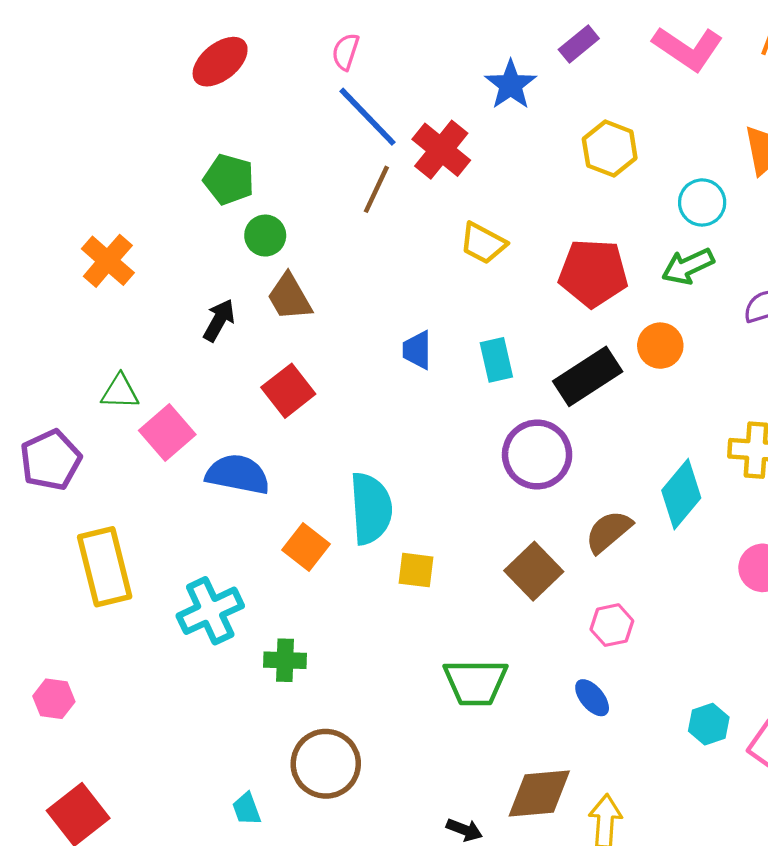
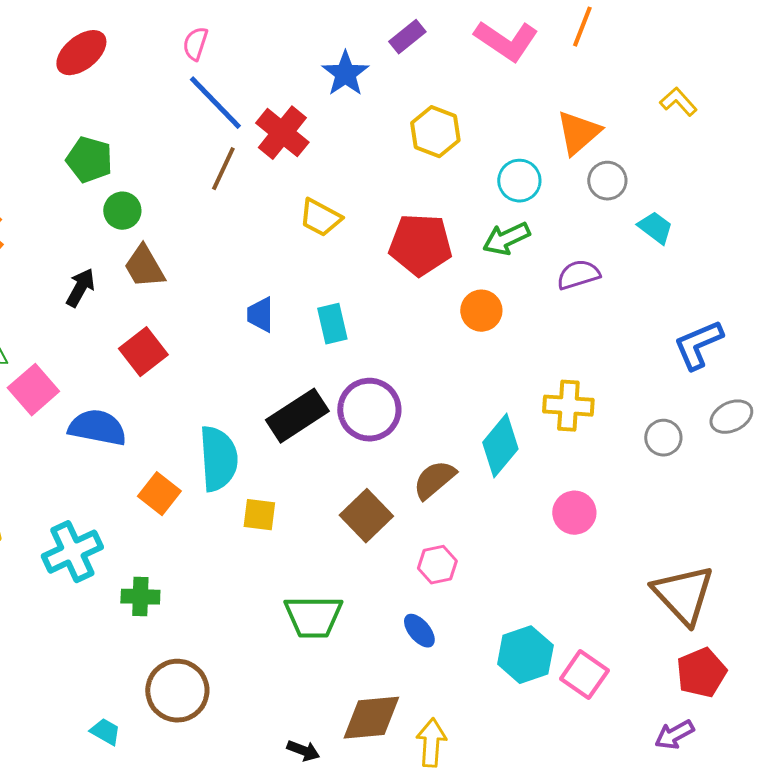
black rectangle: (588, 376) -> (297, 416), moved
cyan hexagon: (709, 724) -> (525, 655), size x1.5
cyan trapezoid: (247, 809) -> (105, 732), turned 140

